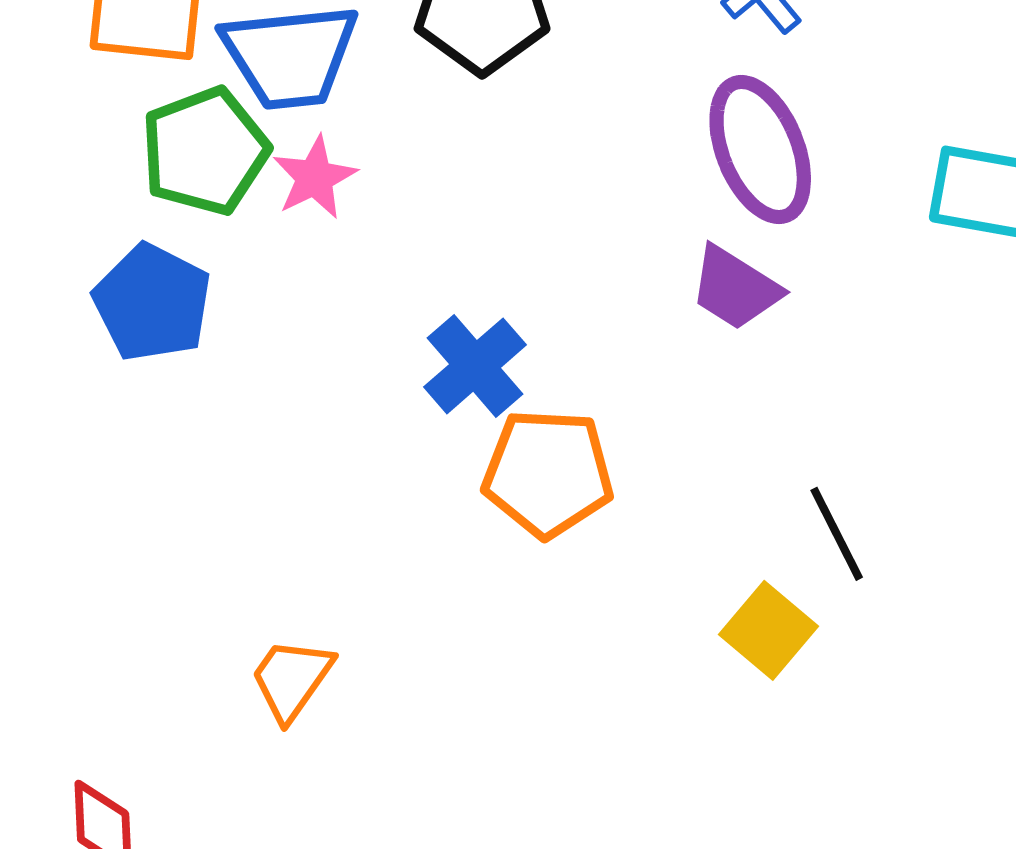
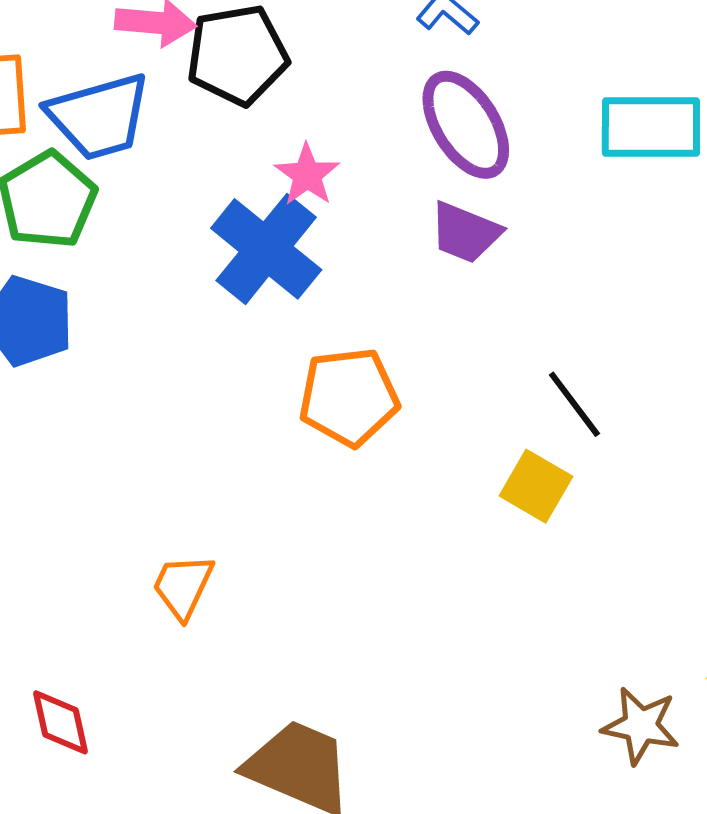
pink star: (315, 177) -> (307, 175), moved
blue cross: (475, 366) -> (266, 249), moved, size x1.4

